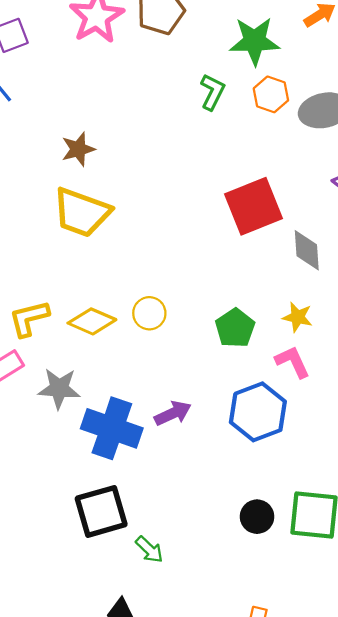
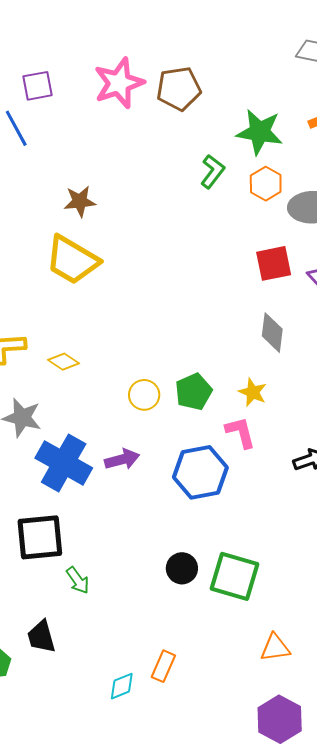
red square: (254, 206) -> (274, 263), moved, size x0.7
yellow circle: (149, 313) -> (144, 395), moved
yellow diamond: (92, 321) -> (63, 362), size x0.7

